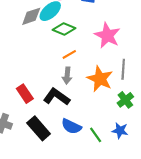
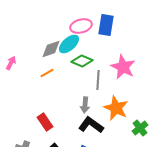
orange line: (69, 54) -> (47, 73), moved
gray line: (123, 69) -> (98, 80), moved
black L-shape: (57, 97) -> (91, 125), moved

